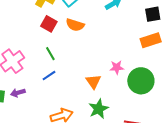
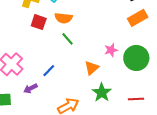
green line: (50, 54) -> (67, 39), moved
orange triangle: (93, 82) -> (92, 68), turned 35
purple arrow: (18, 93) -> (30, 88), moved

